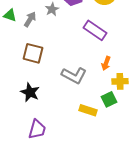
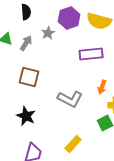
purple rectangle: (95, 30) -> (91, 54), turned -40
yellow rectangle: (88, 110) -> (73, 144), moved, turned -66

